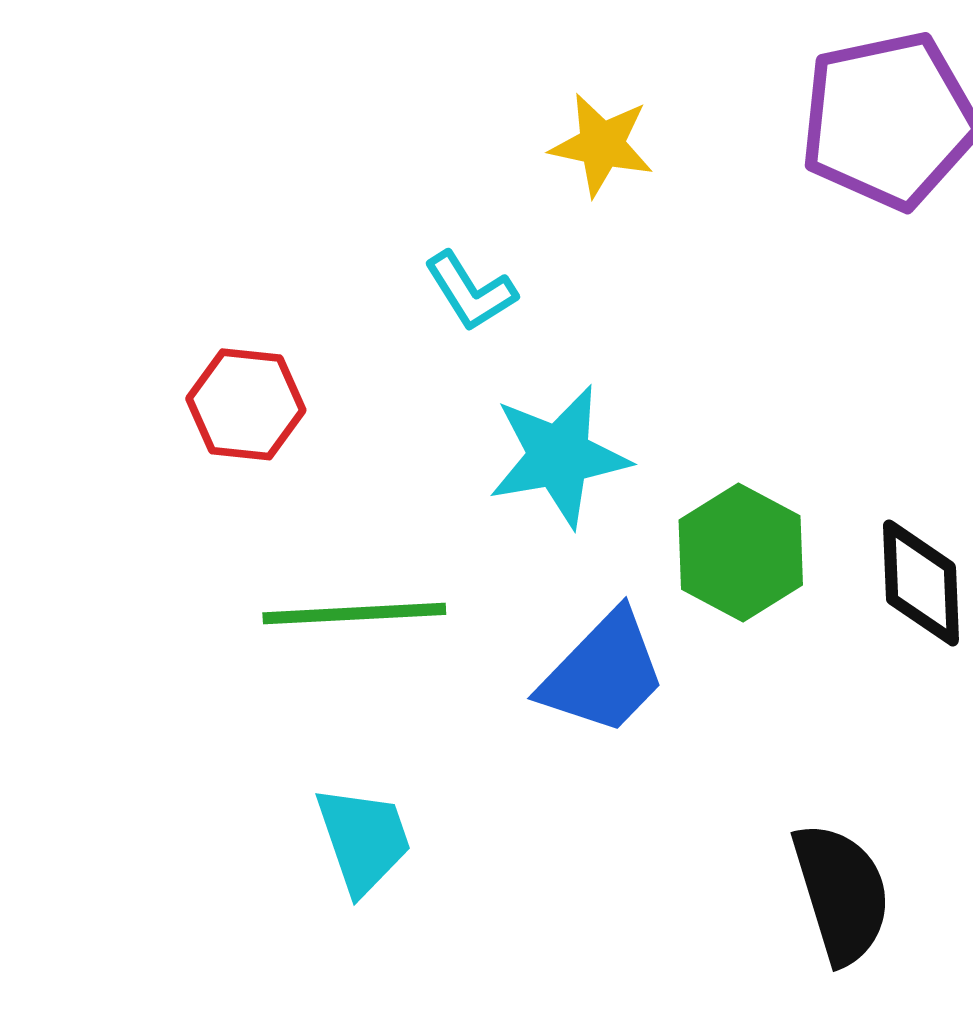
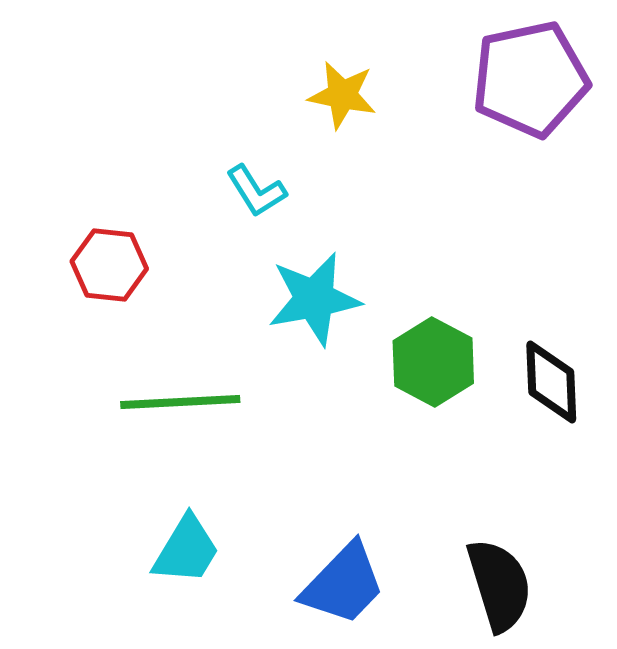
blue trapezoid: (603, 673) -> (343, 584), moved
cyan trapezoid: (363, 840) -> (186, 550), turned 50

